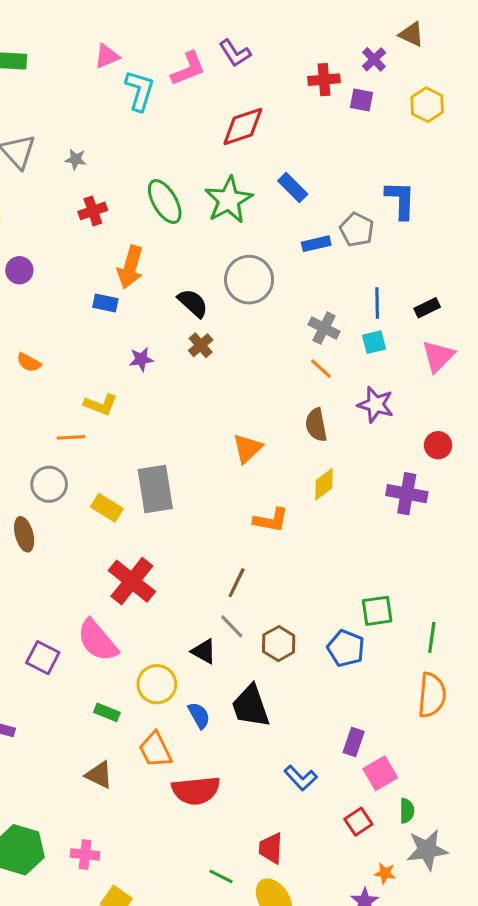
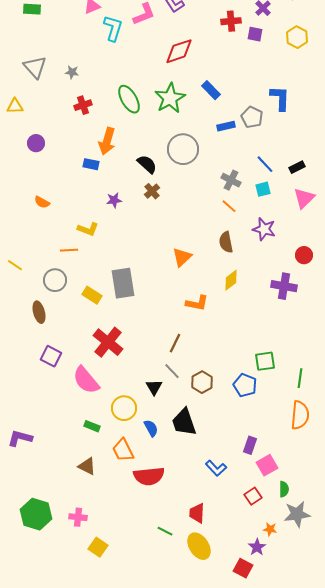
blue line: (377, 303) -> (265, 164), turned -42
black triangle: (204, 651) -> (154, 387), turned 30
purple square: (43, 658) -> (51, 356), moved

